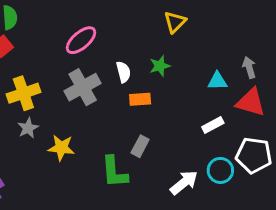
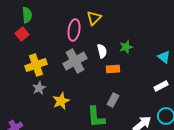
yellow triangle: (175, 22) -> (94, 18), moved
pink ellipse: (81, 40) -> (74, 30), turned -40
cyan triangle: (217, 81) -> (164, 57), turned 40
yellow star: (61, 148) -> (61, 101), turned -30

